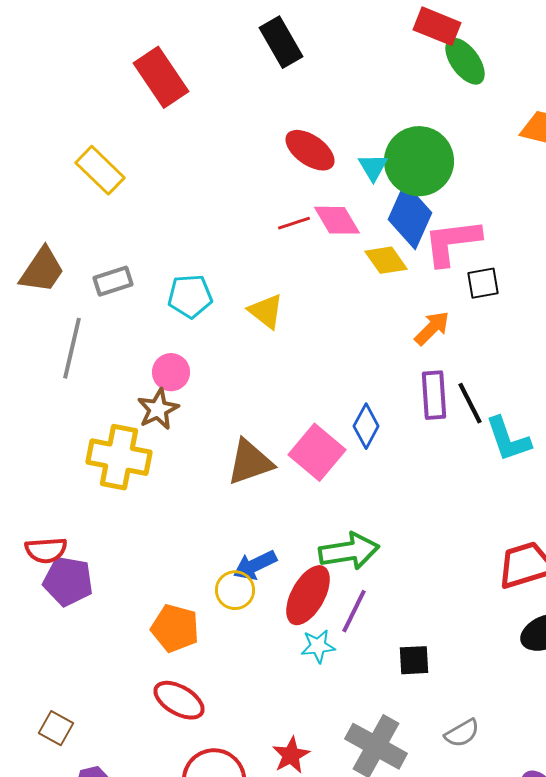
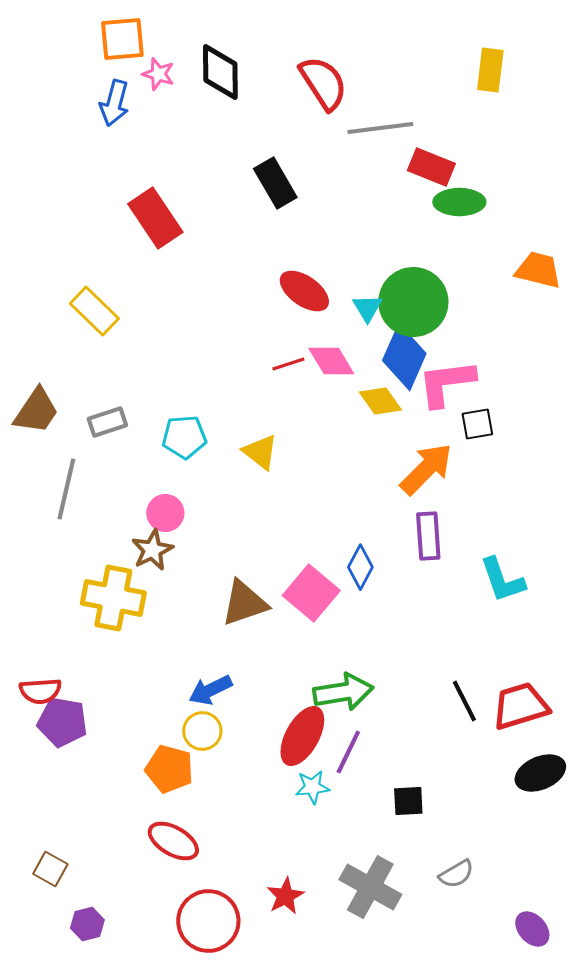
green ellipse: (465, 61) -> (459, 202), turned -54
orange arrow: (432, 328) -> (426, 469), size x1.5
black line: (470, 403) -> (464, 701), moved
blue arrow: (255, 565) -> (210, 690), moved
yellow circle: (235, 590) -> (202, 731), moved

